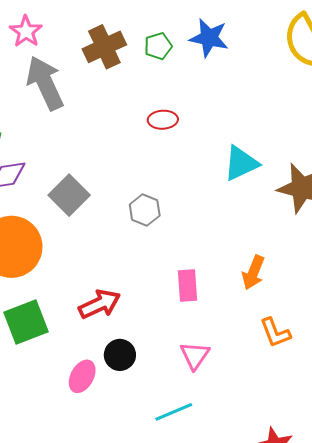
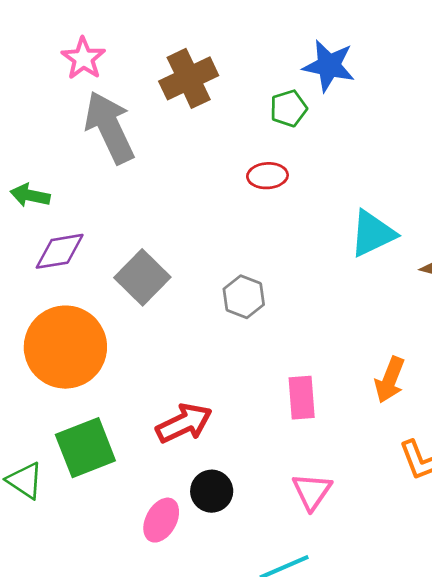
green pentagon: (158, 46) -> (289, 108), moved

